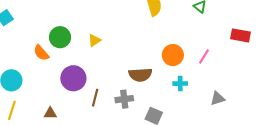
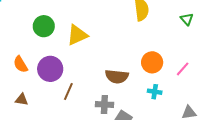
yellow triangle: (94, 40) -> (77, 35), size x1.6
orange semicircle: (41, 53) -> (20, 64), moved
gray cross: (124, 99) -> (104, 105), moved

